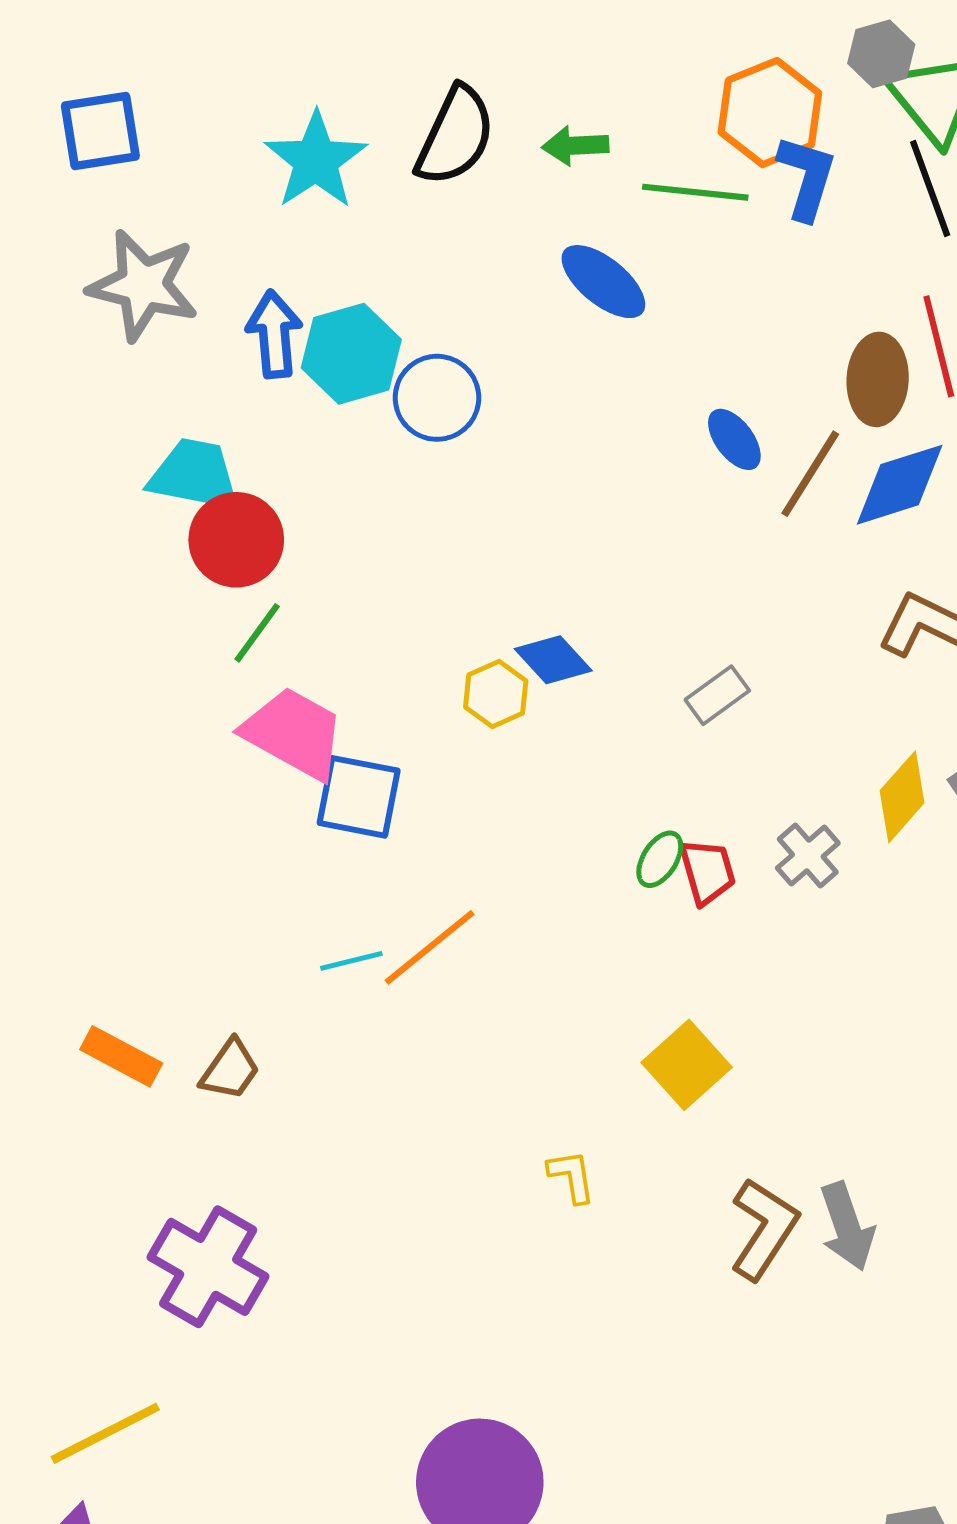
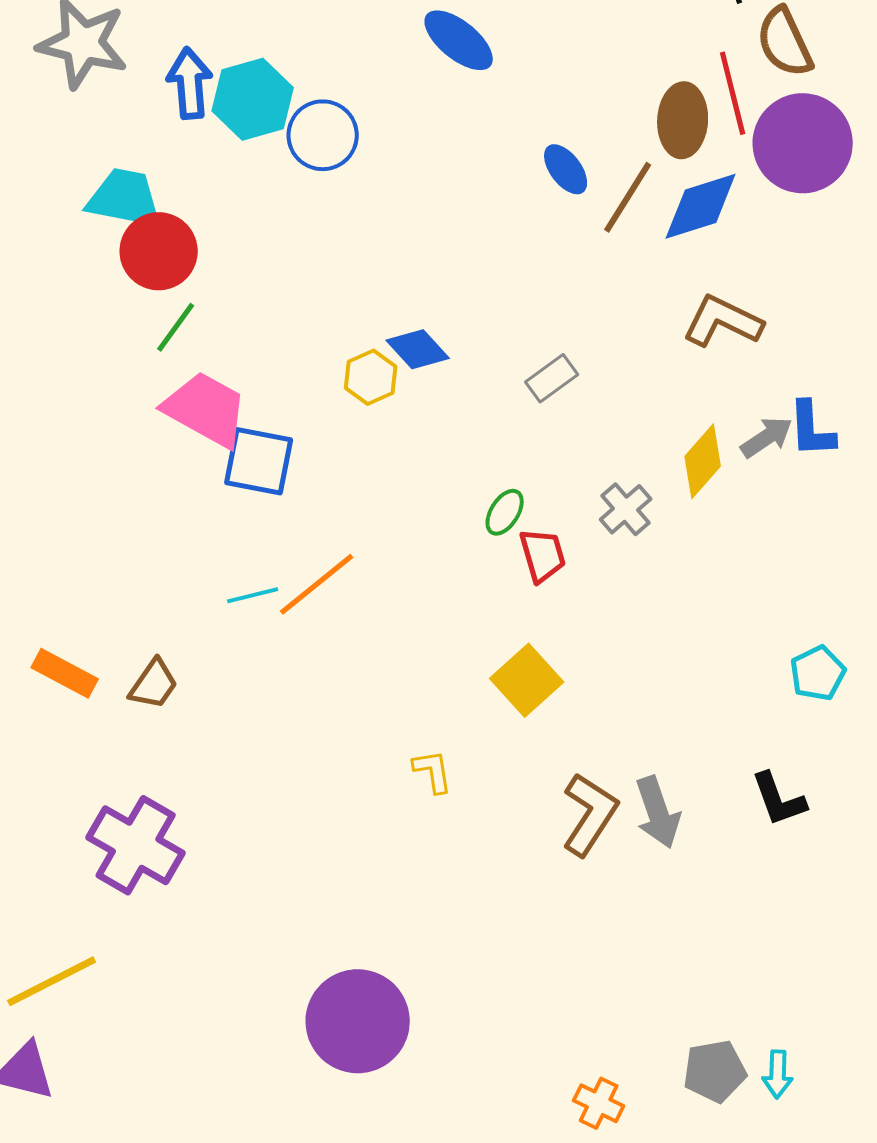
red trapezoid: (707, 871) -> (543, 555), moved

